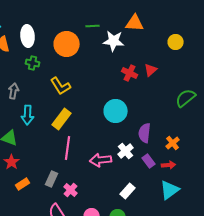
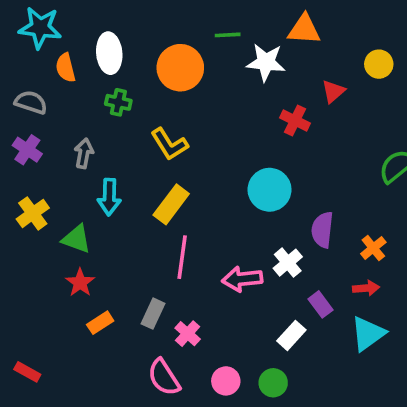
red triangle: (151, 70) -> (333, 91), moved
purple rectangle: (149, 161) -> (321, 304), moved

